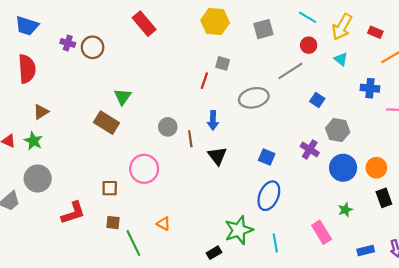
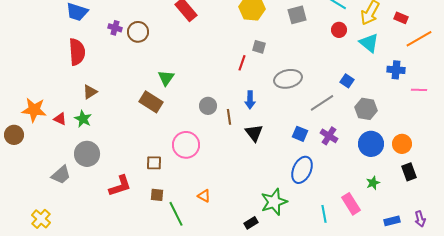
cyan triangle: (341, 59) -> (369, 43), size x1.5
gray line: (290, 71) -> (322, 103), moved
purple cross: (310, 149) -> (329, 136), moved
cyan line: (275, 243) -> (324, 214), moved

